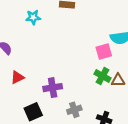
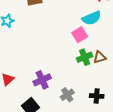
green cross: (102, 76) -> (85, 57), turned -35

